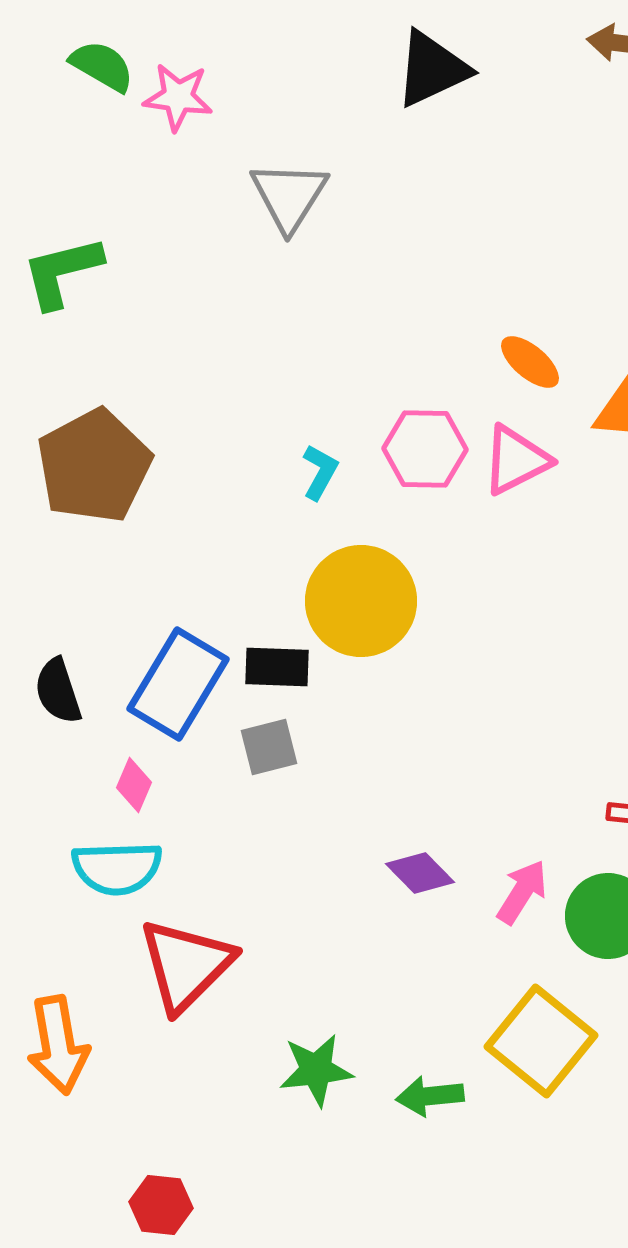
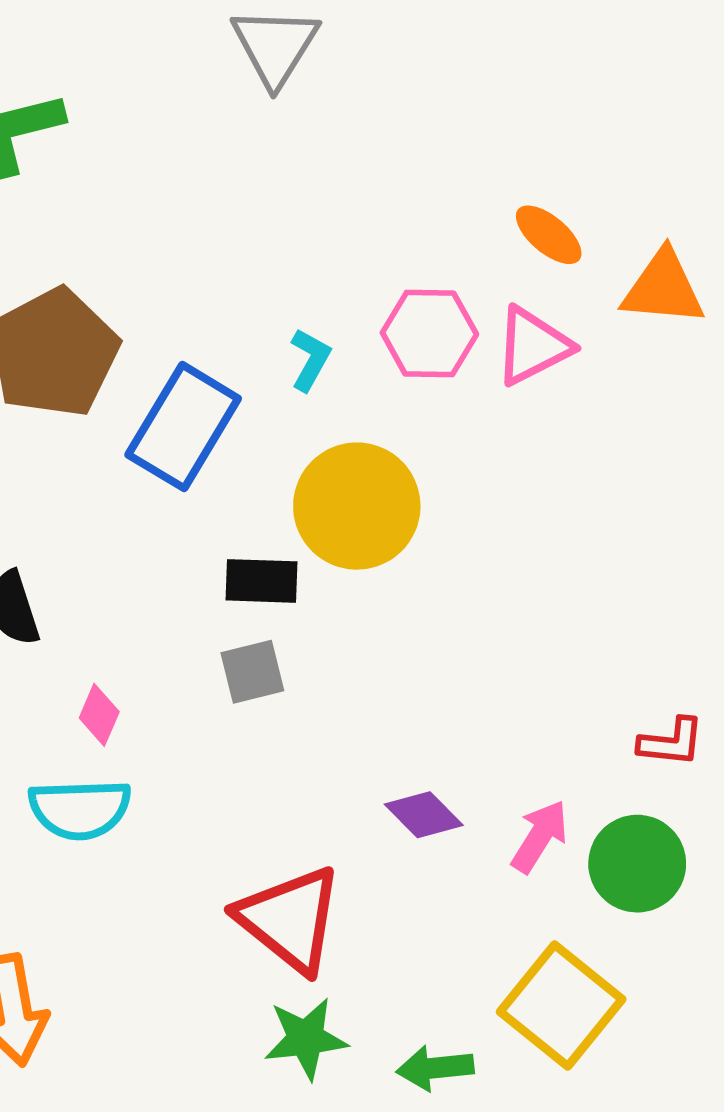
blue rectangle: (178, 684) -> (183, 427), moved
red triangle: (186, 965) -> (290, 919), moved, turned -36

